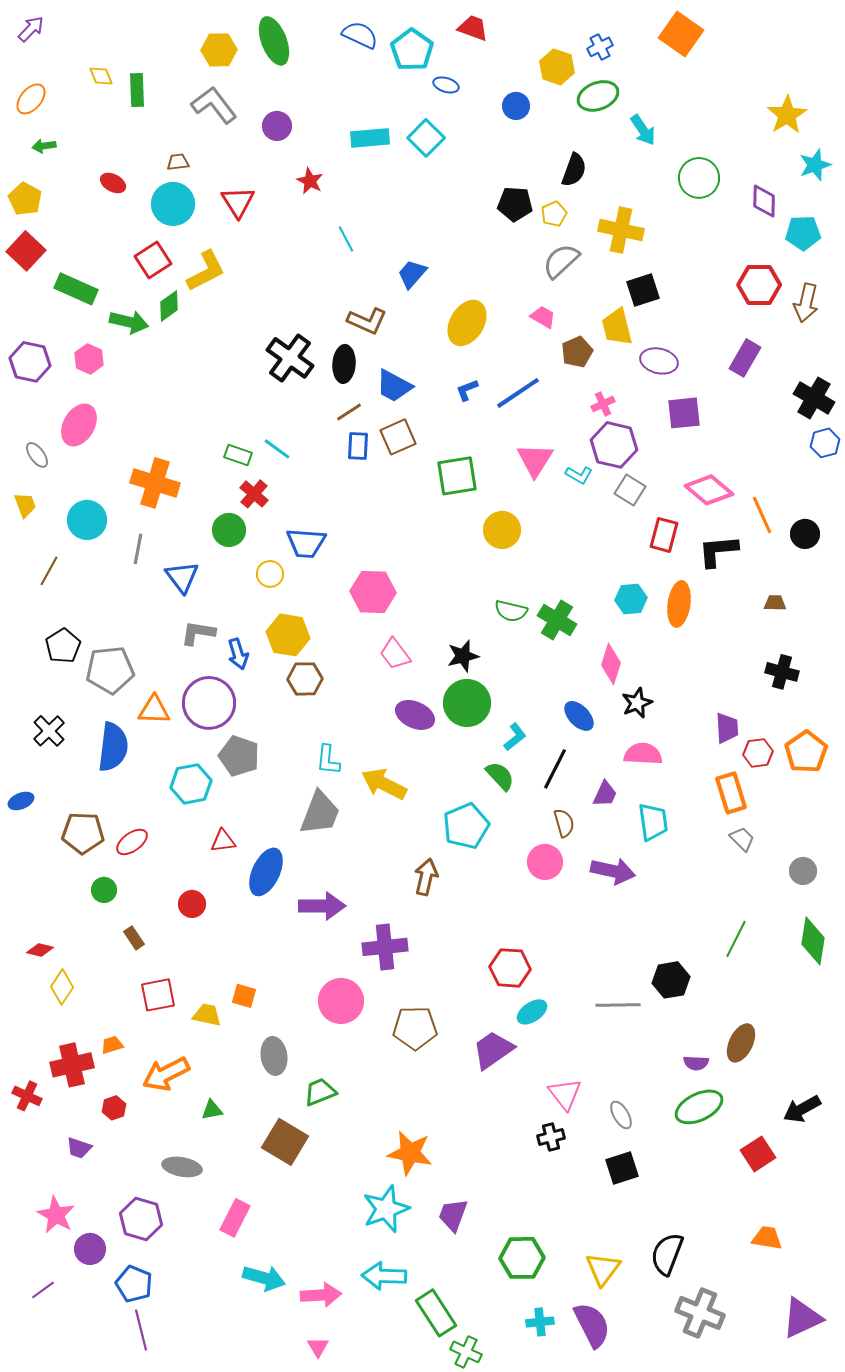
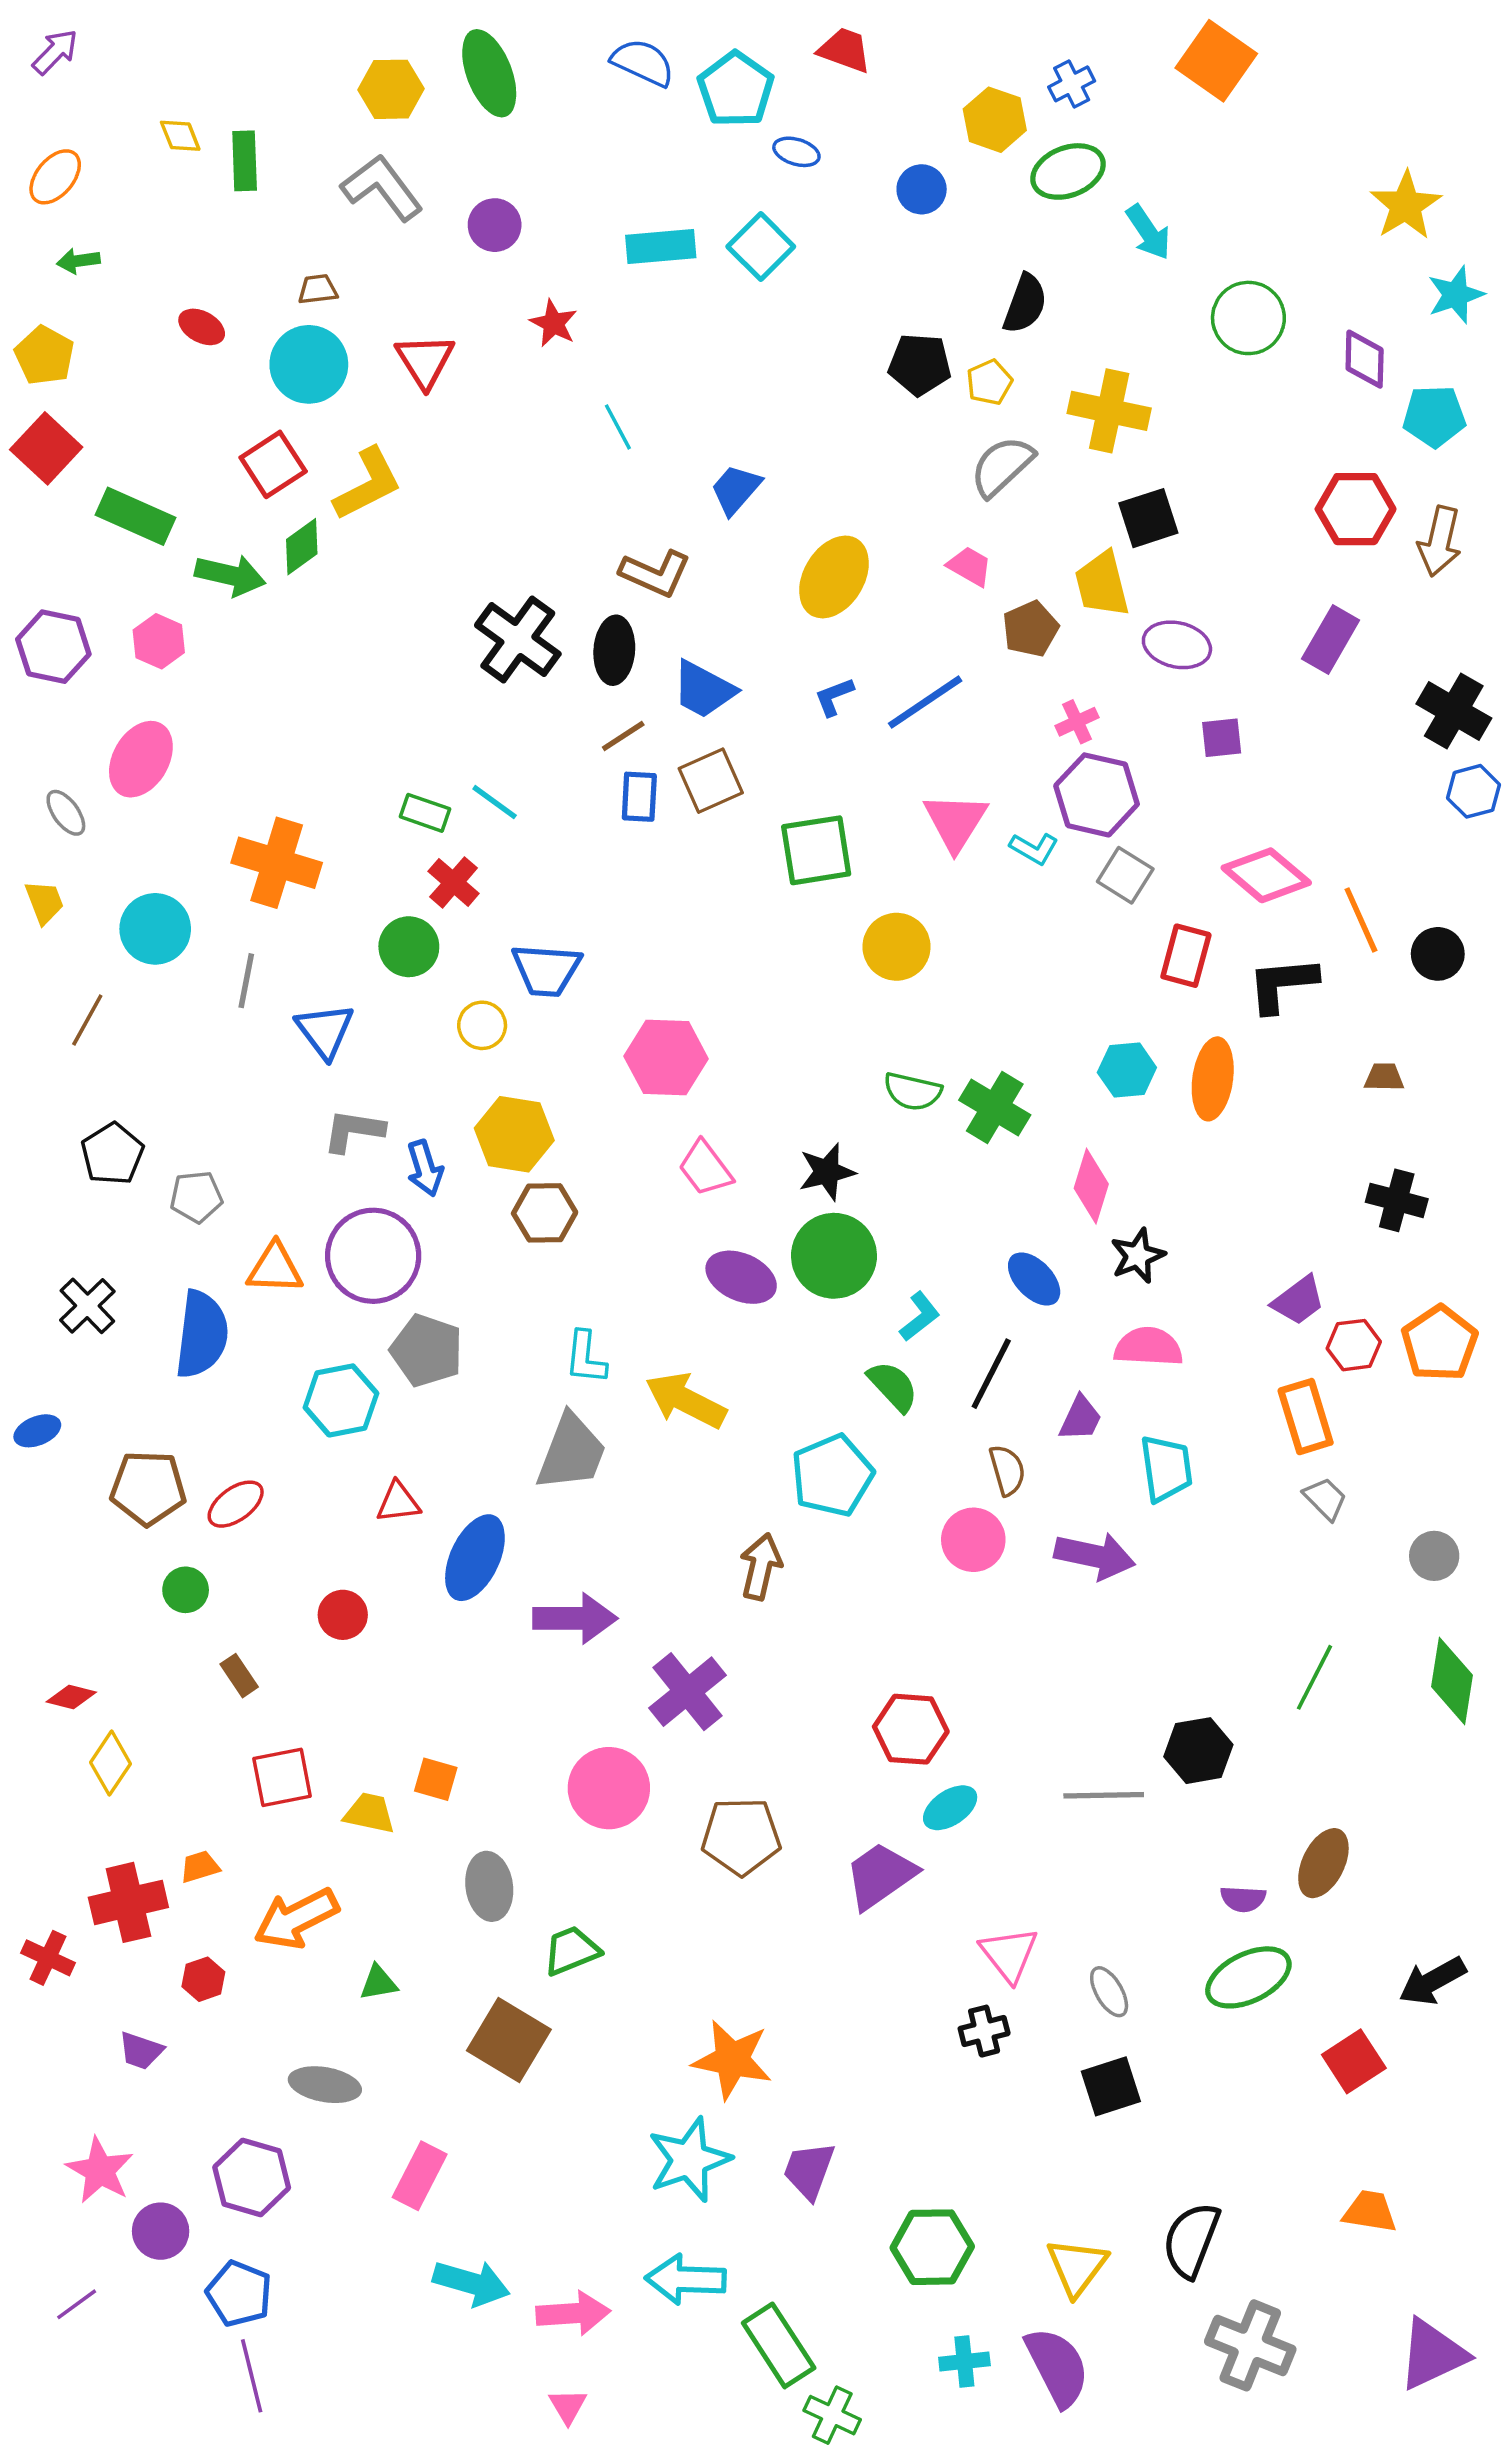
purple square: (684, 413) -> (1222, 738), size x0.7
gray pentagon: (110, 670) -> (196, 1197), size x0.6
purple trapezoid: (727, 728) -> (1298, 1300), turned 56
purple cross: (385, 947) -> (688, 1692), turned -33

